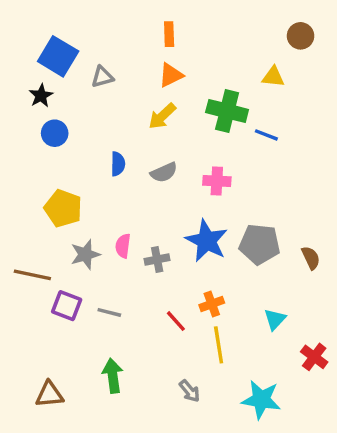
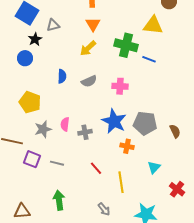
orange triangle: (171, 75) -> (93, 24), turned -35
yellow triangle: (273, 77) -> (153, 25), size x1.5
black star: (41, 96) -> (35, 39), moved
orange cross: (212, 304) -> (127, 146), moved, turned 32

